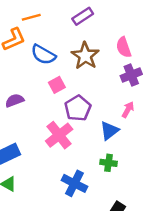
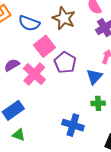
pink square: (57, 85) -> (45, 46), size x1.5
pink cross: (59, 135) -> (34, 74), moved

